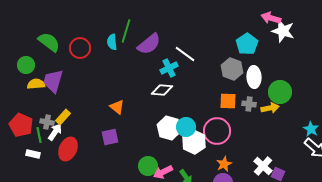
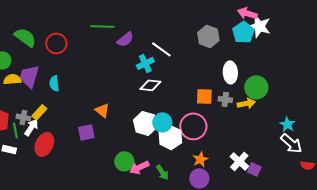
green line: (126, 31) -> (102, 26), turned 75
cyan semicircle: (112, 42) -> (54, 83), moved
purple semicircle: (149, 44) -> (125, 39), size x0.7
cyan pentagon: (247, 44) -> (243, 32), moved
gray hexagon: (232, 69) -> (208, 36), moved
white diamond: (162, 90) -> (150, 85), moved
orange triangle: (117, 107) -> (102, 110), moved

